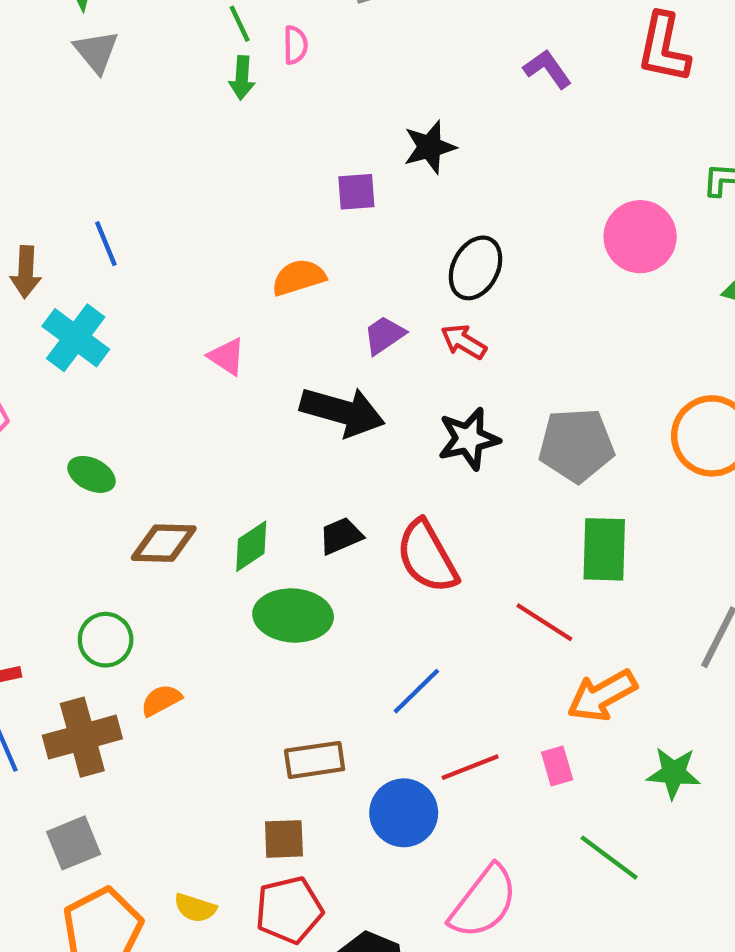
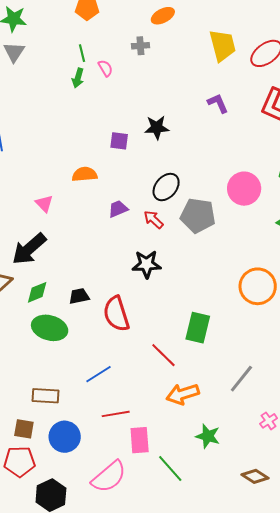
pink semicircle: (295, 45) -> (105, 68), turned -42
black arrow: (342, 412) -> (29, 249), moved, turned 111
gray pentagon: (576, 445) -> (198, 215), moved
pink rectangle: (557, 766) -> (140, 440), moved, size x1.5
blue circle: (404, 813) -> (65, 437), moved

